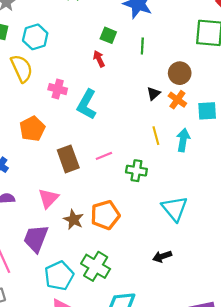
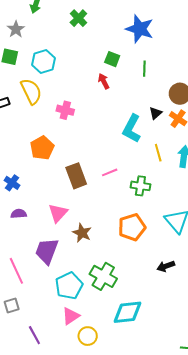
cyan L-shape: (87, 104) -> (132, 129), moved
orange pentagon: (105, 215) -> (132, 227), moved

